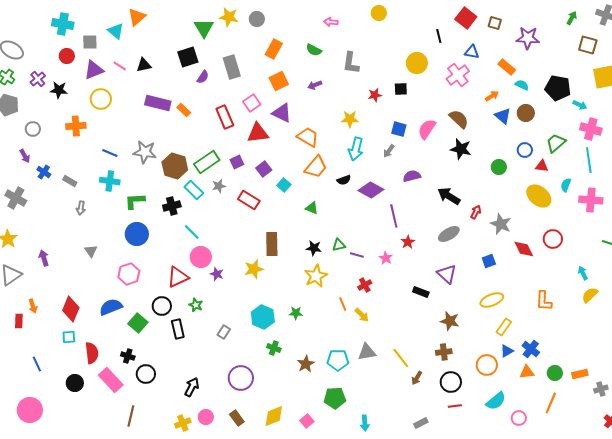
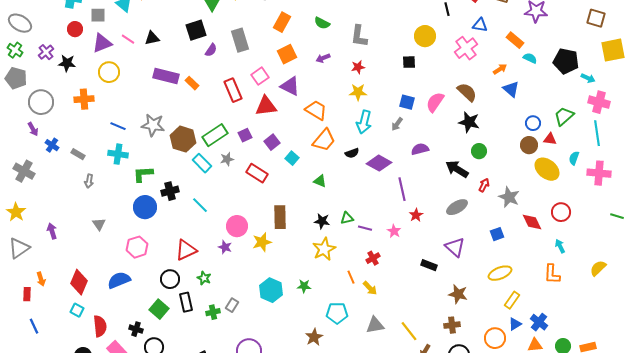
red star: (375, 95) -> (358, 67), moved
brown circle: (526, 113) -> (529, 145), moved
gray circle: (33, 129) -> (41, 102), size x1.6
green circle: (499, 167) -> (479, 151), moved
black cross: (172, 206) -> (170, 191), moved
pink circle: (201, 257) -> (237, 226), moved
cyan arrow: (583, 273) -> (560, 246), moved
green square: (138, 323) -> (159, 309), moved
cyan square: (69, 337) -> (77, 310), turned 32
green cross: (274, 348) -> (213, 312), moved, turned -32
cyan pentagon: (338, 360) -> (337, 313), moved
blue line: (37, 364) -> (34, 326), moved

